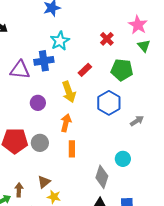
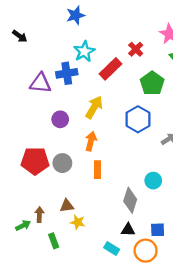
red rectangle: (85, 70) -> (111, 69), moved, size x1.5
green pentagon: (122, 70) -> (152, 83), turned 30
yellow arrow: (69, 92) -> (94, 107), turned -130
brown triangle: (44, 182) -> (67, 206), turned 32

